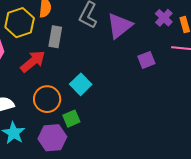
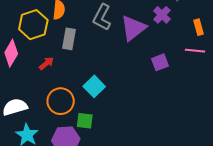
purple cross: (164, 18) -> (162, 15), moved
red arrow: (33, 61) -> (46, 63), size x0.6
green square: (71, 119) -> (85, 121), turned 30

